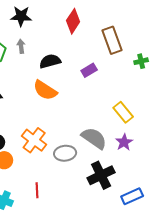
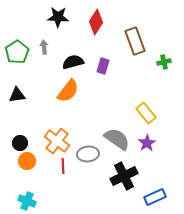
black star: (21, 16) -> (58, 17), moved
purple rectangle: (89, 70) -> (103, 66), moved, turned -42
orange semicircle: (45, 90) -> (68, 91), turned -85
red line: (37, 190) -> (63, 166), moved

